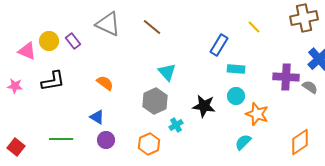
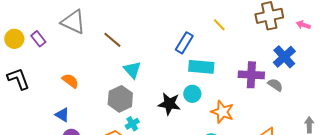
brown line: (152, 27) -> (112, 40), moved
cyan rectangle: (236, 69) -> (201, 67), size x1.4
black L-shape: (53, 81) -> (18, 79), turned -100
cyan circle: (236, 96) -> (192, 94), moved
cyan cross: (176, 125) -> (132, 124), moved

